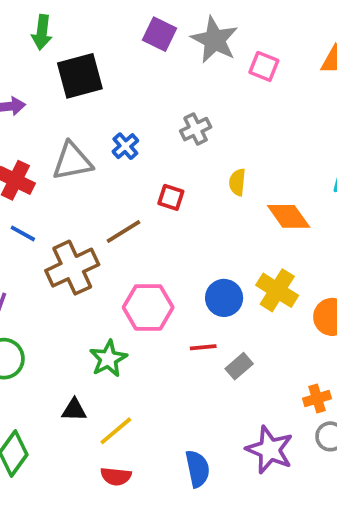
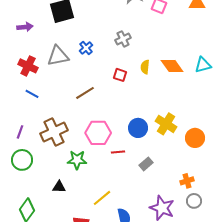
red square: (171, 197) -> (120, 75), moved
orange diamond: (289, 216) -> (172, 66), moved
brown cross: (72, 268) -> (54, 132), moved
red line: (203, 347) -> (118, 152), moved
green star: (108, 359) -> (77, 160), turned 30
yellow line: (116, 431) -> (102, 198), moved

